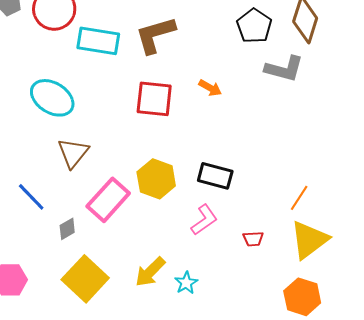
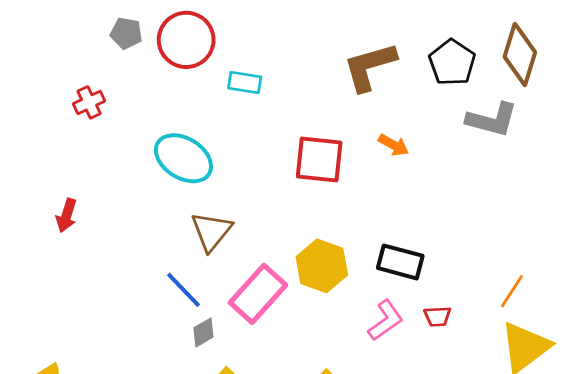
brown L-shape: (155, 35) -> (370, 66), moved
cyan rectangle: (98, 41) -> (245, 82), size x0.6
blue line: (31, 197) -> (183, 290), moved
red trapezoid: (253, 239) -> (437, 316), moved

